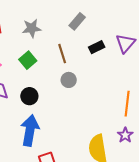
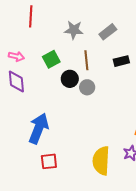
gray star: (32, 28) -> (74, 30), moved
black circle: (29, 96) -> (70, 79), moved

